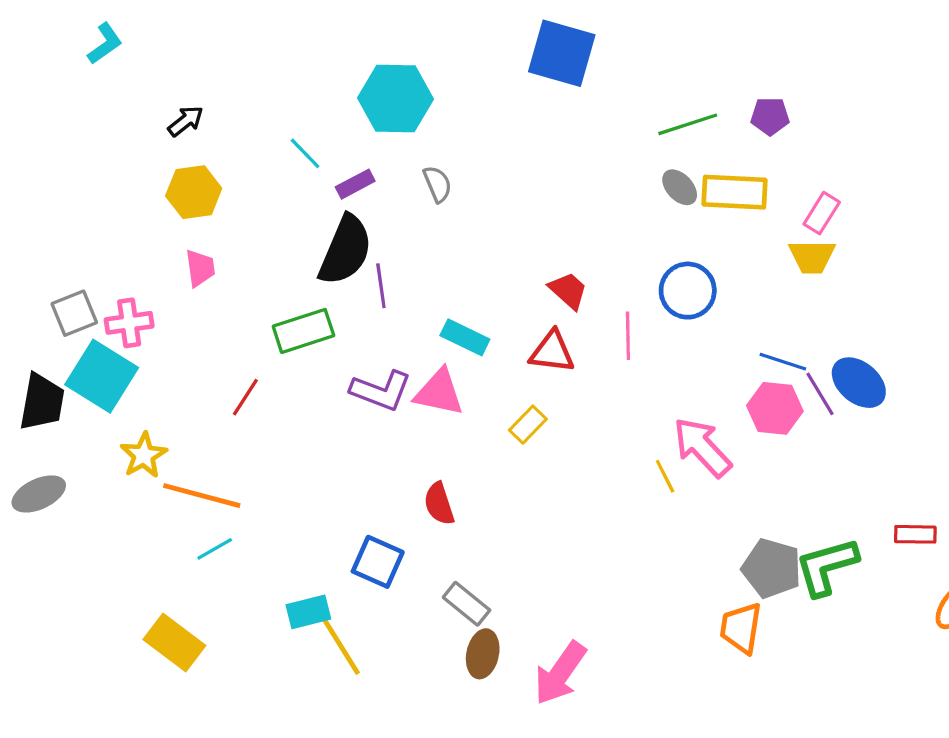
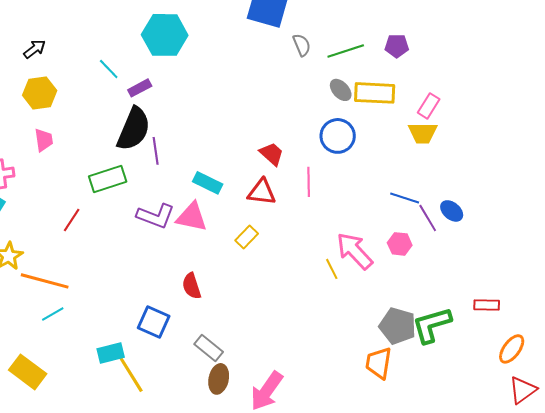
gray semicircle: (437, 184) -> (302, 45), moved
blue circle: (688, 291) -> (338, 136), moved
blue ellipse: (859, 383) -> (452, 211), size x0.7
pink hexagon: (775, 408) -> (400, 244), moved, size x0.7

